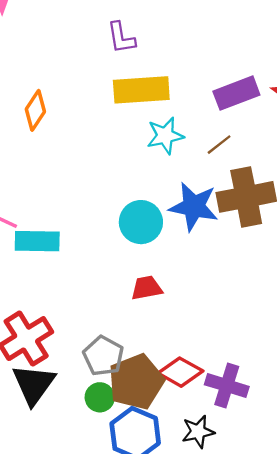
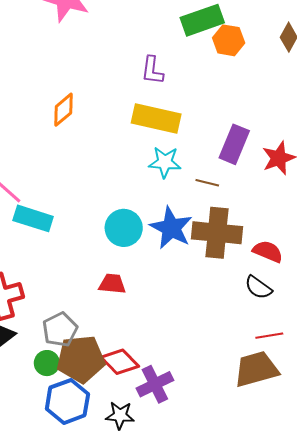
purple rectangle: (236, 93) -> (234, 144), turned -63
brown line: (219, 145) -> (207, 183), turned 35
purple cross: (227, 386) -> (155, 384), turned 30

